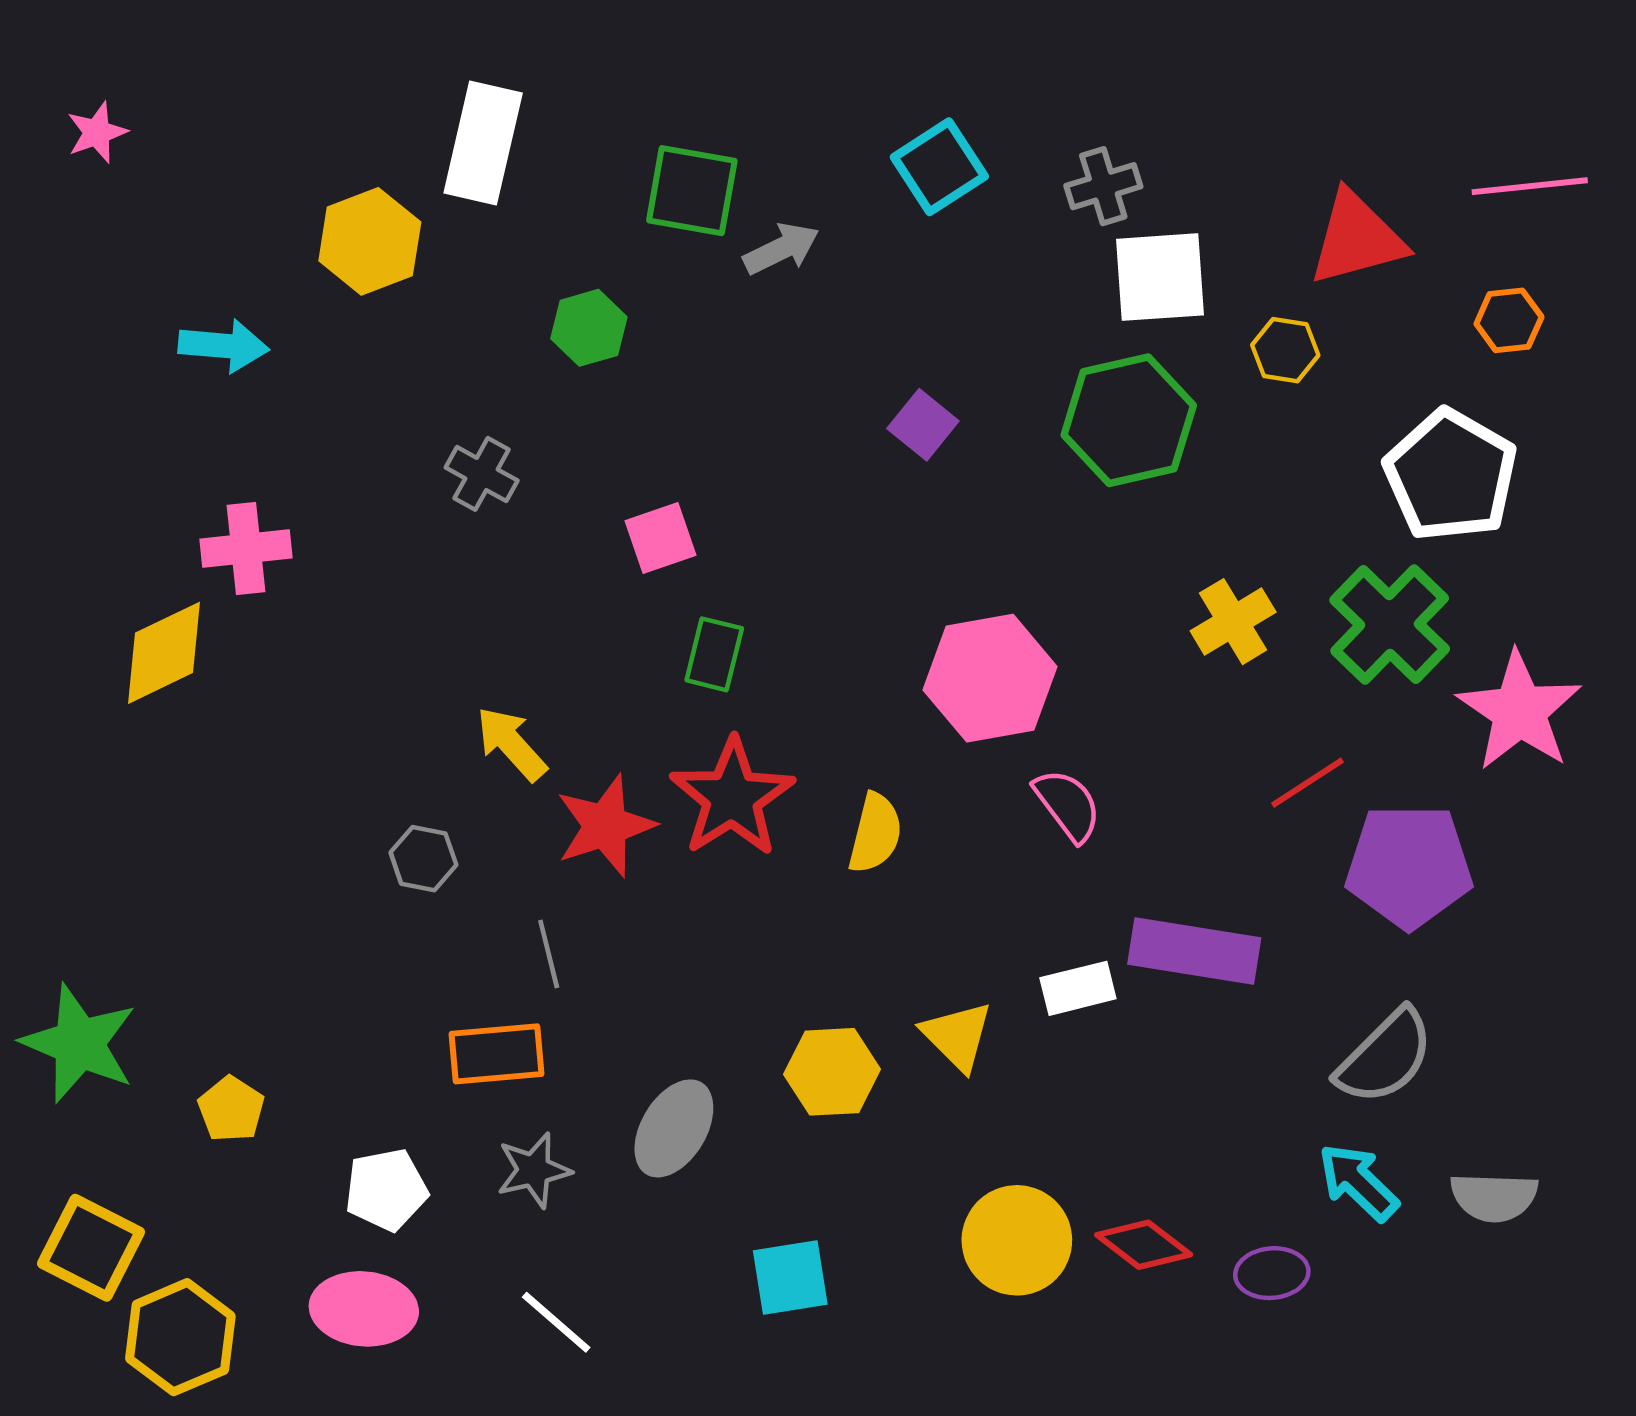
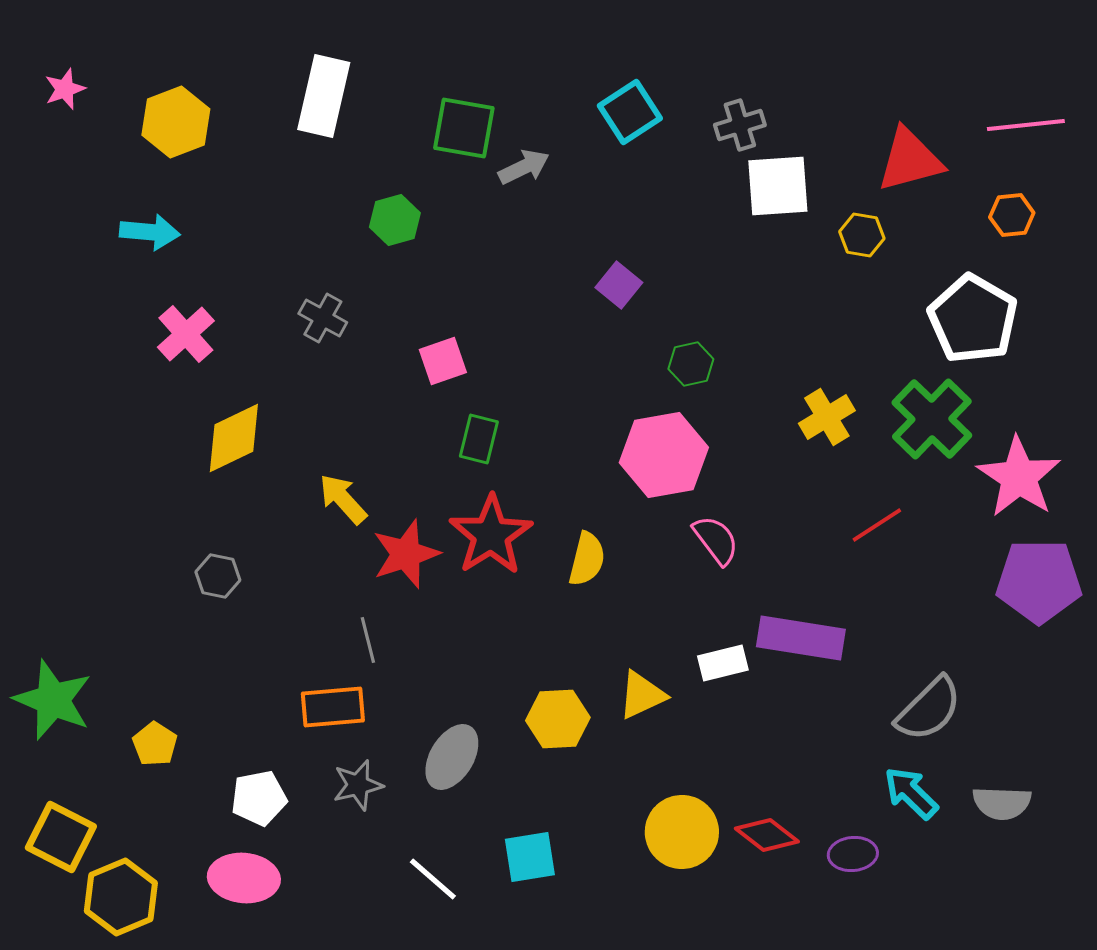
yellow hexagon: (370, 241) -> (176, 122), moved
green hexagon: (1129, 420) -> (691, 364), moved, size x0.5
pink cross: (246, 548) -> (186, 334), moved, turned -36
yellow diamond: (164, 653) -> (234, 438), moved
gray hexagon: (423, 859) -> (218, 576), moved
purple pentagon: (1409, 866) -> (1039, 581), moved
yellow triangle: (957, 1036) -> (642, 695), turned 50
white line: (556, 1322) -> (433, 879), moved

